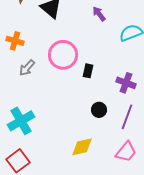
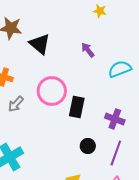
black rectangle: (88, 71) -> (77, 107), size x1.5

